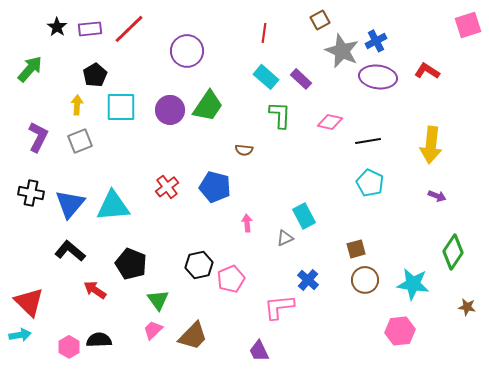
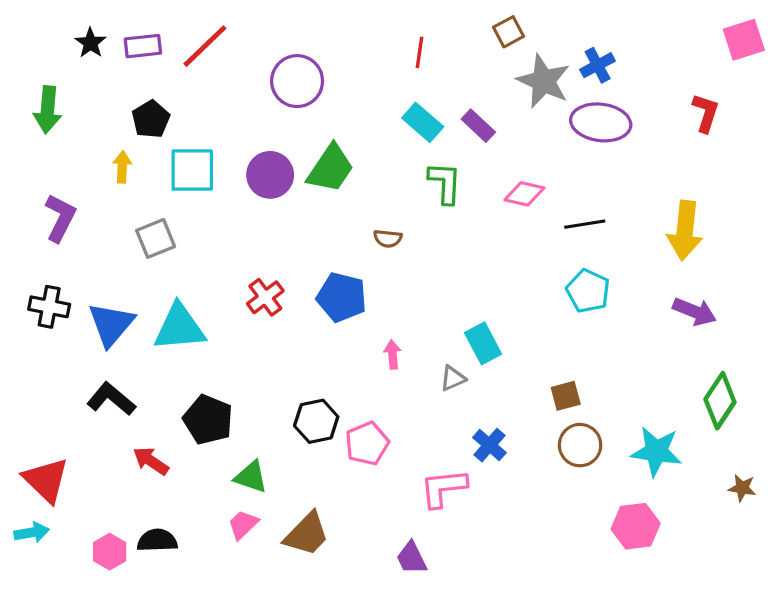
green arrow: (30, 69) -> (48, 110), turned 144
red L-shape: (427, 71) -> (706, 113), moved, turned 75
gray square: (80, 141) -> (156, 238), moved
purple arrow: (437, 196) -> (694, 312), size x1.5
green triangle: (158, 300) -> (251, 477), turned -35

